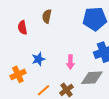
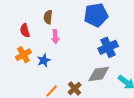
pink arrow: (70, 62) -> (55, 37), moved
orange cross: (18, 74) -> (23, 55), moved

